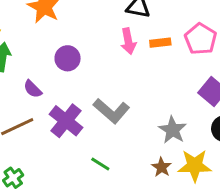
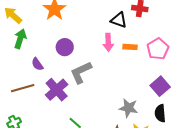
gray L-shape: (111, 111) -> (81, 72), moved, turned 105
gray star: (173, 130) -> (128, 108), turned -30

